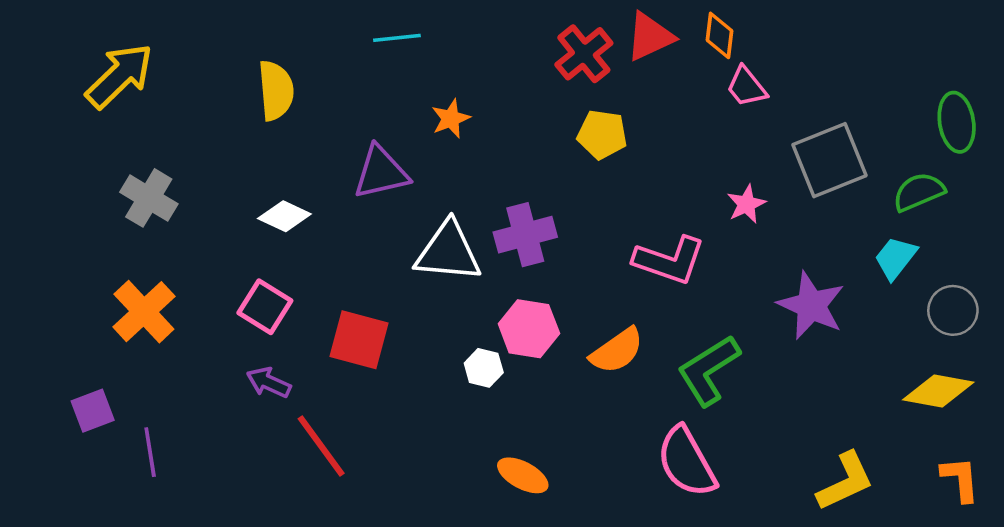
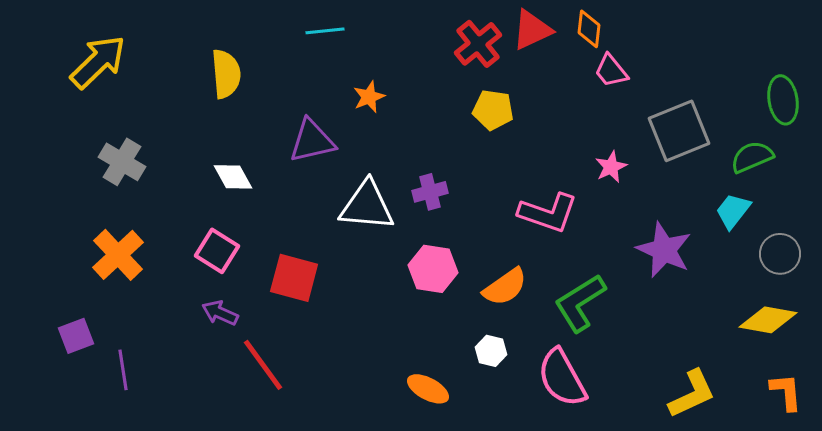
white diamond: (284, 216) -> (233, 177), turned 36
purple cross: (525, 235) -> (430, 192), size x0.7
white hexagon: (484, 368) -> (491, 351), moved

